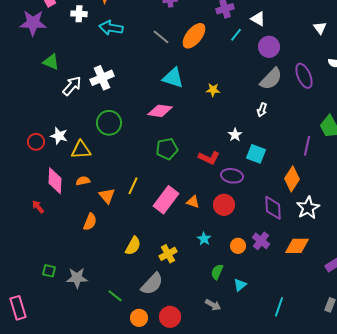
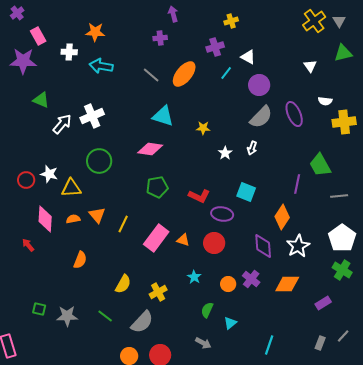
white star: (235, 135) -> (225, 153), moved
orange triangle: (107, 196) -> (97, 215), moved
green line: (115, 296) -> (105, 316), moved

